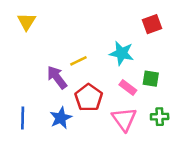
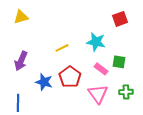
yellow triangle: (26, 22) -> (21, 17), turned 42
purple arrow: (57, 77) -> (21, 61), moved, turned -120
blue line: (23, 118) -> (18, 103), moved
blue star: (61, 118) -> (44, 82), moved, turned -30

